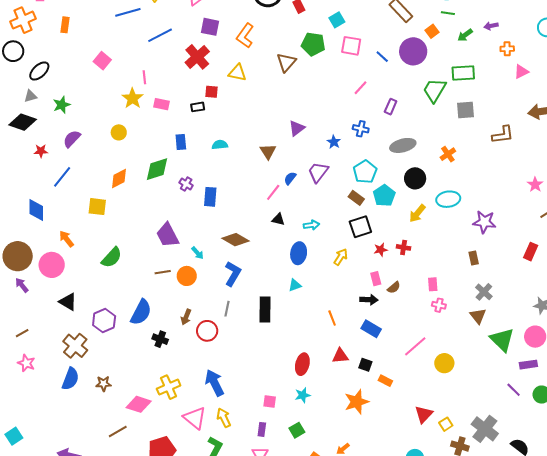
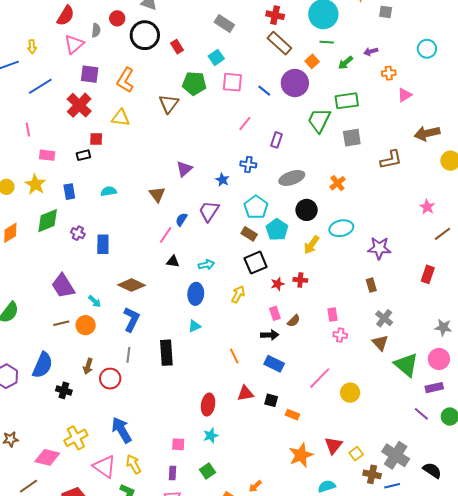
yellow star: (133, 98) -> (35, 184), moved
orange star: (357, 402) -> (301, 455), moved

